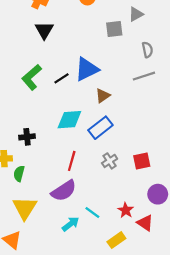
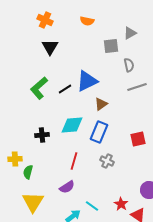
gray semicircle: (147, 50) -> (129, 65), moved
blue rectangle: (100, 128) -> (99, 132), turned -30
black cross: (27, 137) -> (42, 135), moved
gray cross: (110, 161) -> (107, 161), turned -32
red square: (142, 161) -> (138, 139), moved
purple semicircle: (64, 191) -> (67, 187), size x0.7

